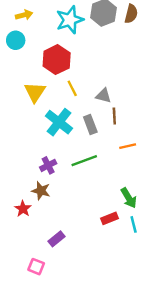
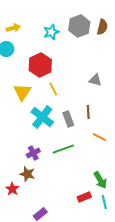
cyan star: (70, 20) -> (51, 32), size x0.7
gray triangle: (104, 96) -> (95, 80), moved
orange line: (128, 146) -> (99, 137), turned 40

